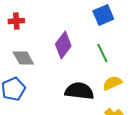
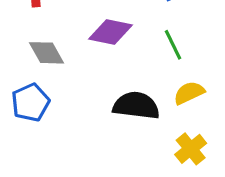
purple diamond: (63, 45) -> (111, 32), turned 64

